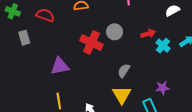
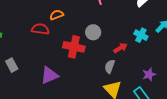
red semicircle: (45, 15) -> (40, 29), moved
red arrow: (148, 34) -> (120, 48), moved
gray rectangle: (24, 38) -> (12, 65), moved

